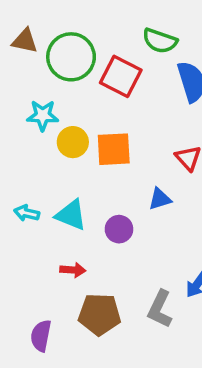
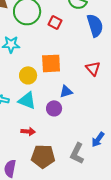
red square: (121, 76) -> (55, 22), size x0.6
yellow circle: (73, 142) -> (28, 75), moved
blue triangle: (160, 199) -> (66, 91), moved

